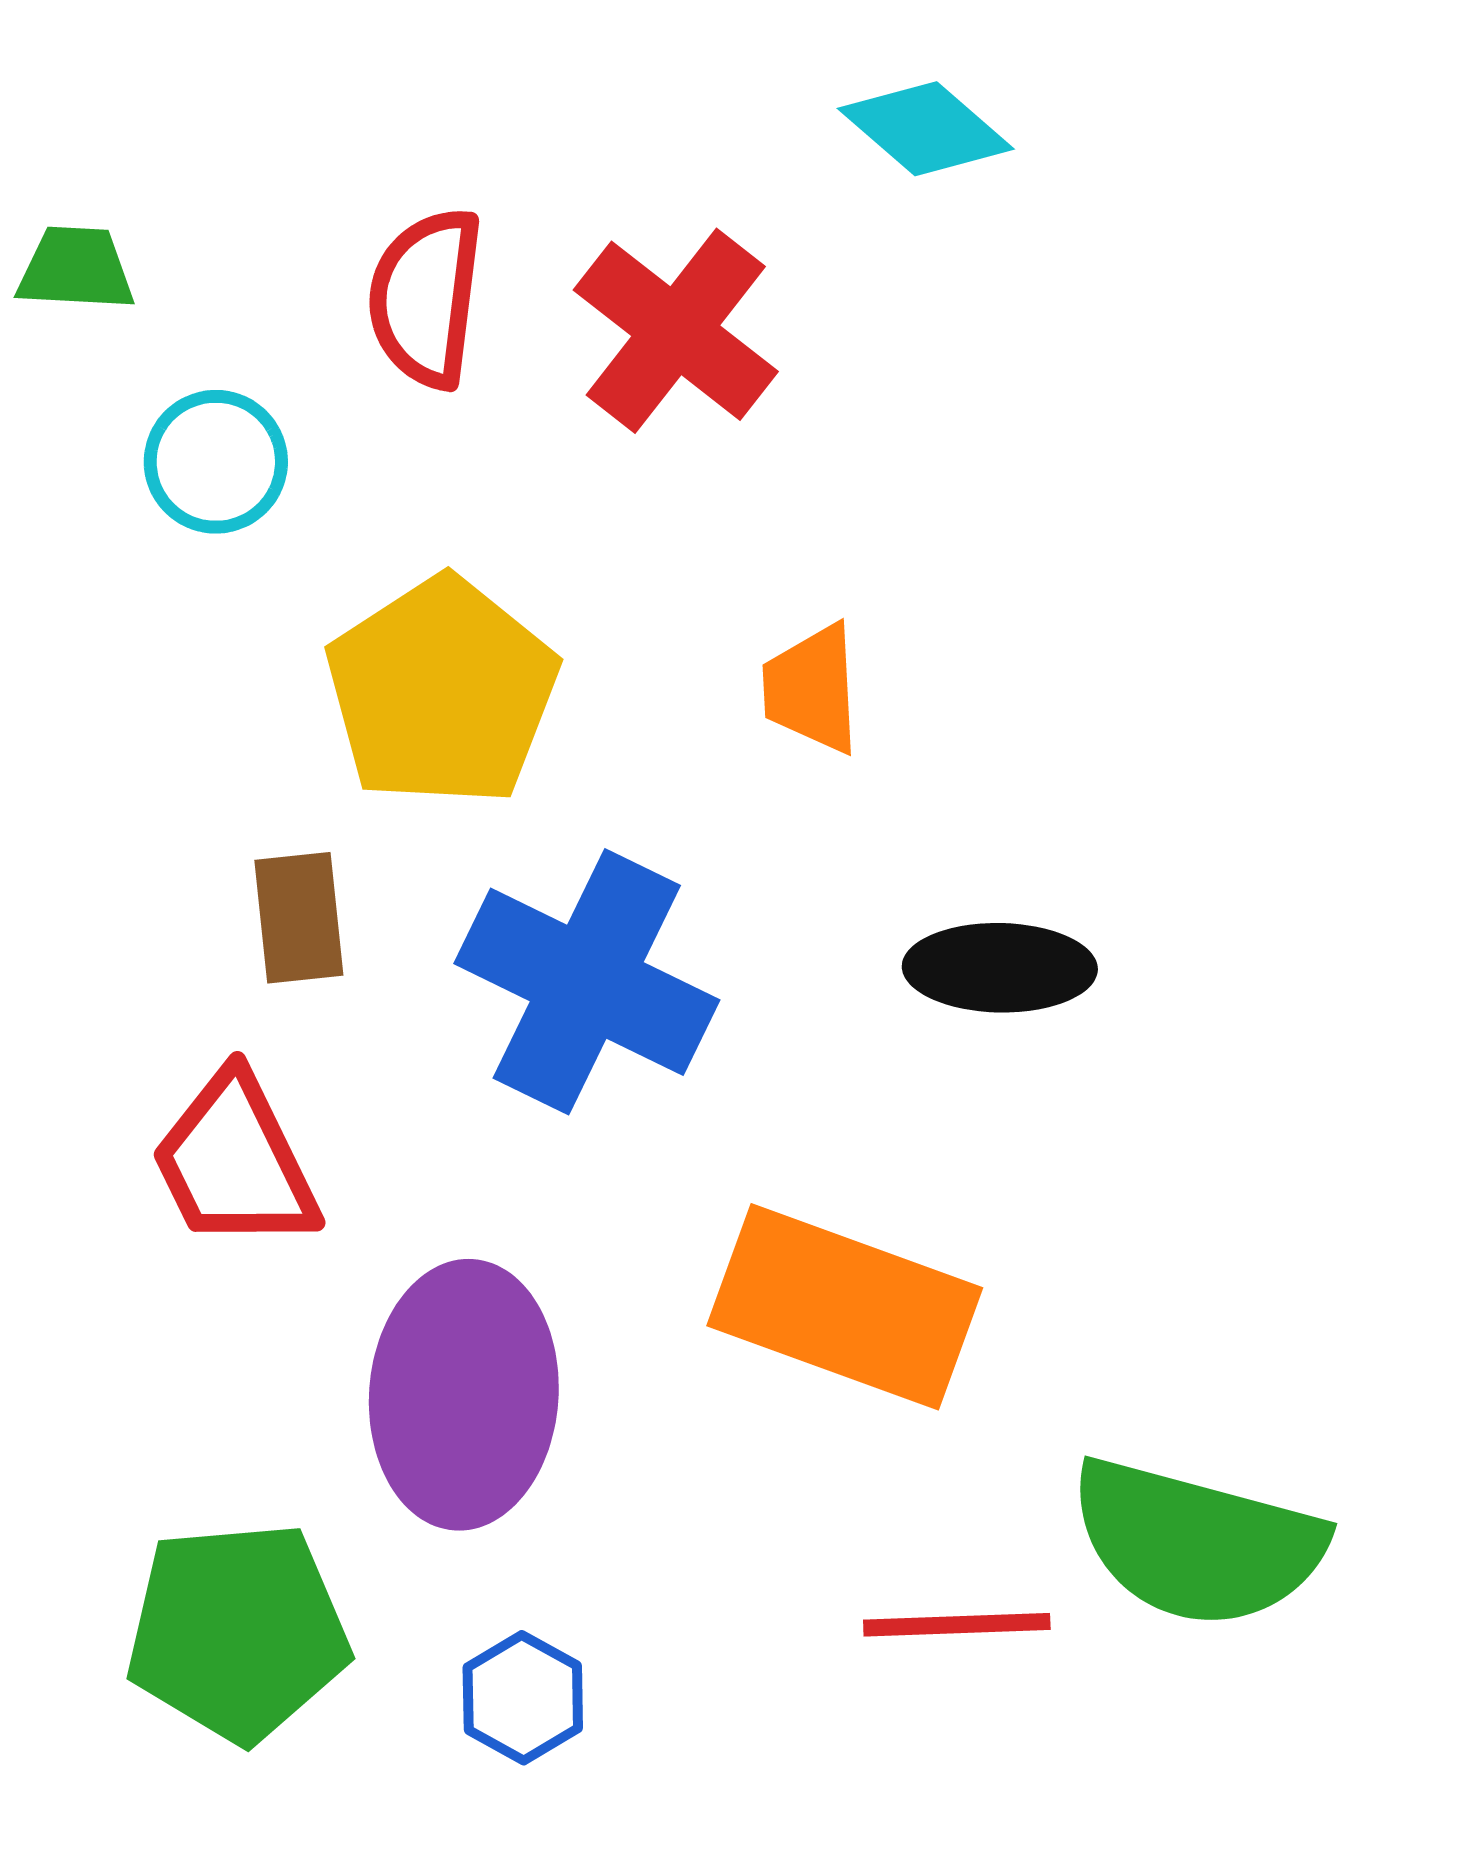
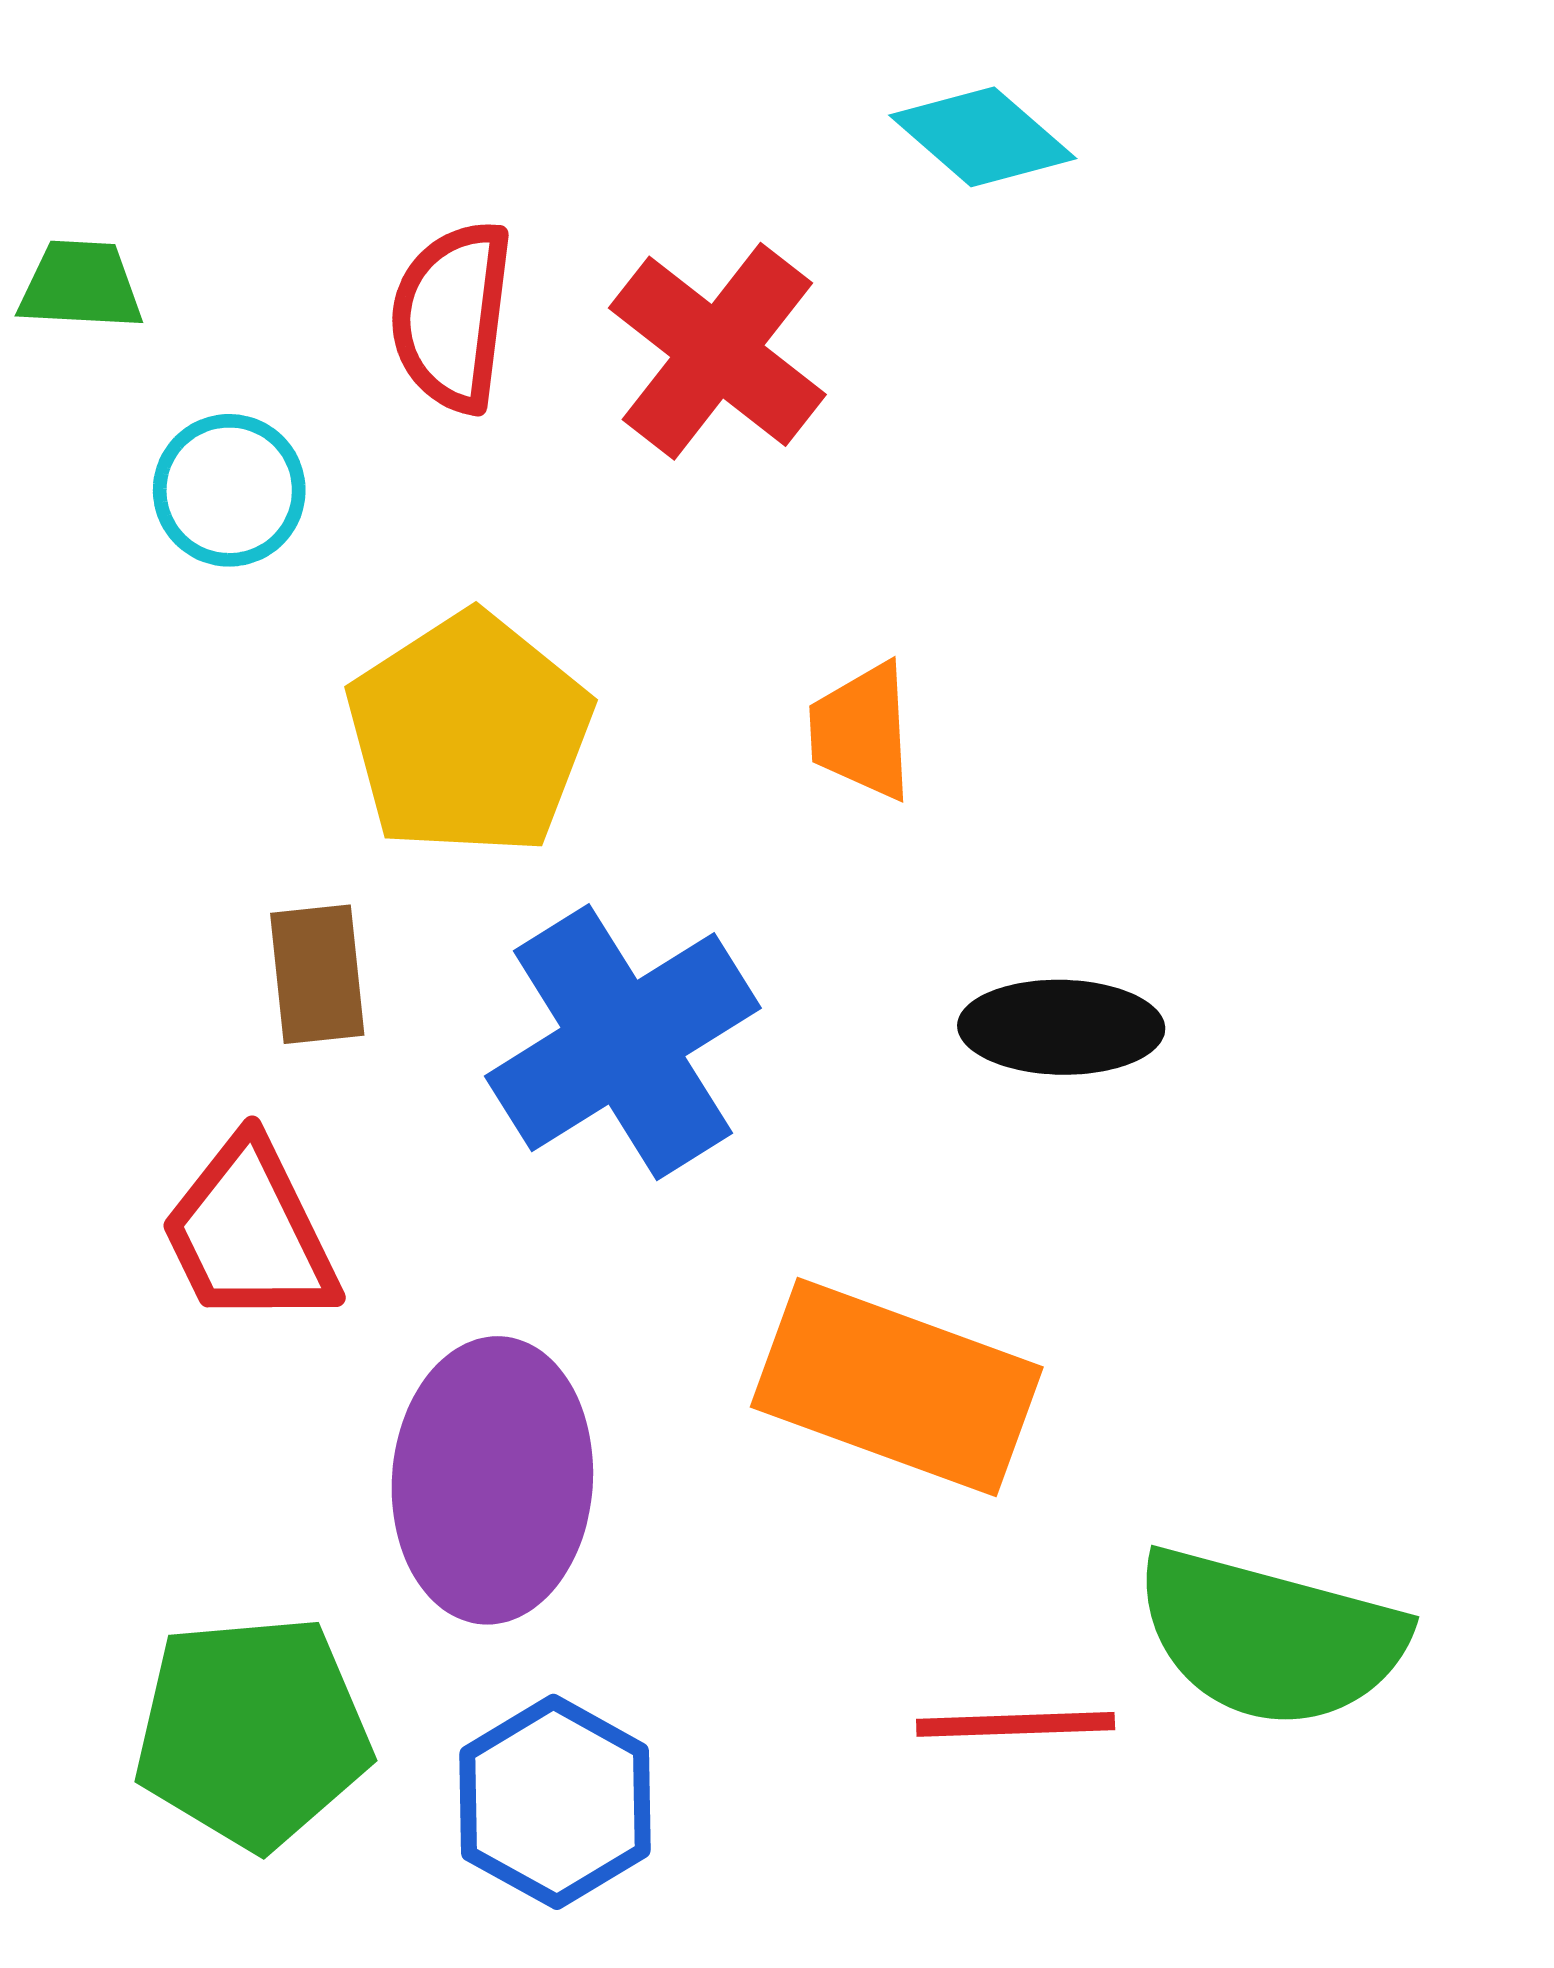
blue cross: (587, 982) -> (623, 1042), turned 32
blue hexagon: (523, 1698) -> (555, 1802), size x1.5

